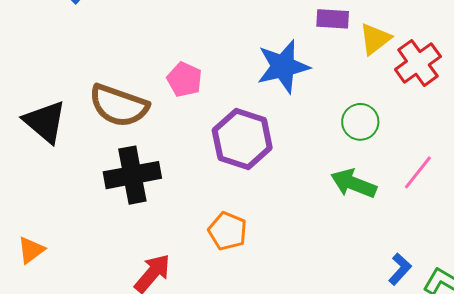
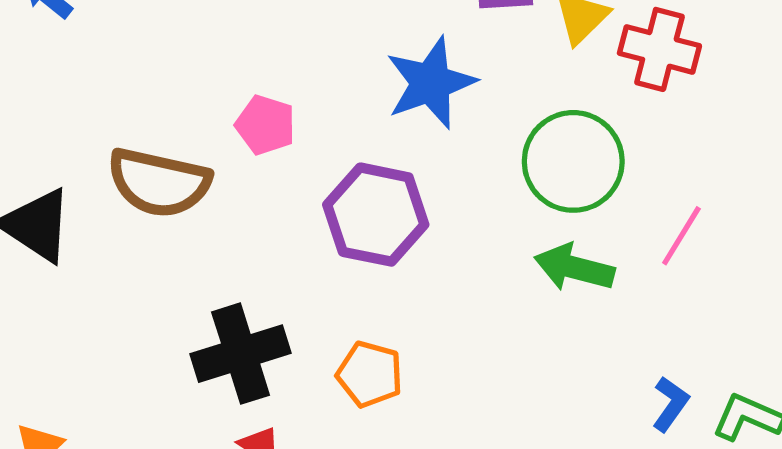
red cross: (418, 63) -> (659, 49), turned -33
green circle: (360, 122) -> (573, 161), size x1.6
black cross: (132, 175) -> (241, 354), moved

